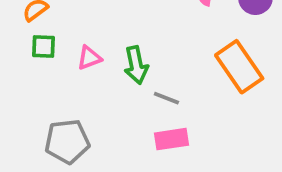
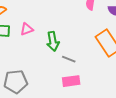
pink triangle: (89, 58) -> (27, 29), moved

